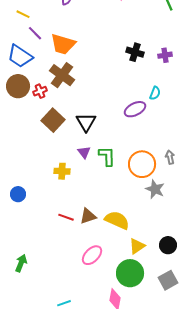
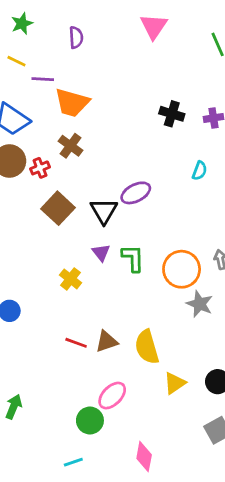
purple line: (35, 33) -> (43, 79), moved, turned -42
brown cross: (62, 75) -> (71, 146), size x0.7
purple ellipse: (135, 109) -> (136, 193), moved
yellow cross: (62, 171) -> (71, 279), turned 35
yellow semicircle: (117, 220) -> (147, 347), turned -130
green circle: (130, 273) -> (90, 420), moved, size x0.7

